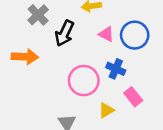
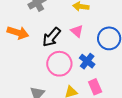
black arrow: (64, 33) -> (52, 37), moved
pink triangle: (106, 34) -> (77, 31), moved

